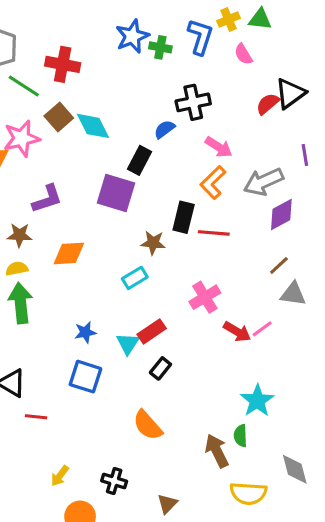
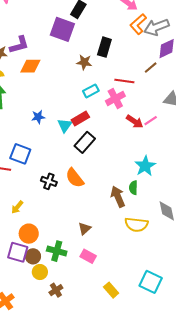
orange L-shape: (213, 182) -> (138, 24), moved
purple L-shape: (47, 199) -> (19, 45), moved
red line: (214, 233) -> (124, 81), moved
brown line: (279, 265) -> (151, 68), moved
cyan rectangle: (135, 278) -> (91, 91), moved
black rectangle: (160, 368) -> (85, 142), size x1.5
blue square: (85, 377) -> (20, 154), moved
black cross: (114, 481) -> (49, 181), moved

